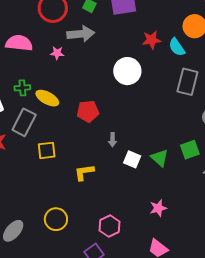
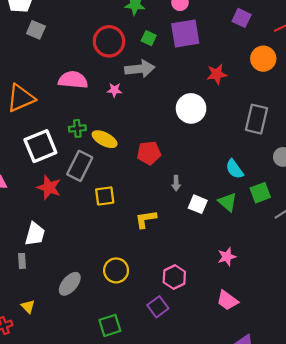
cyan semicircle: (177, 47) -> (234, 169), moved

